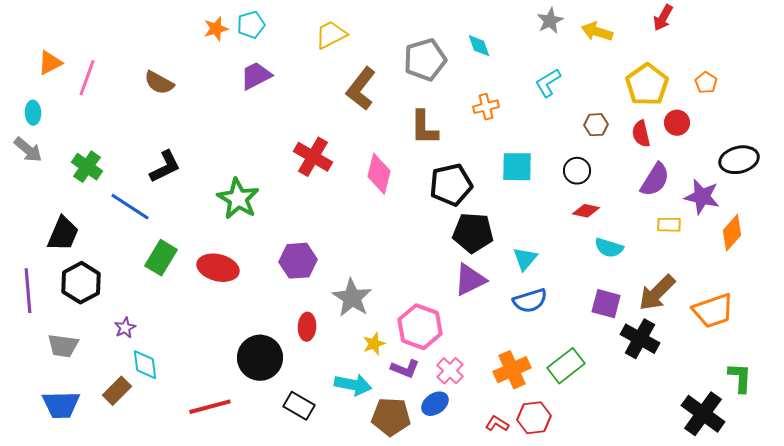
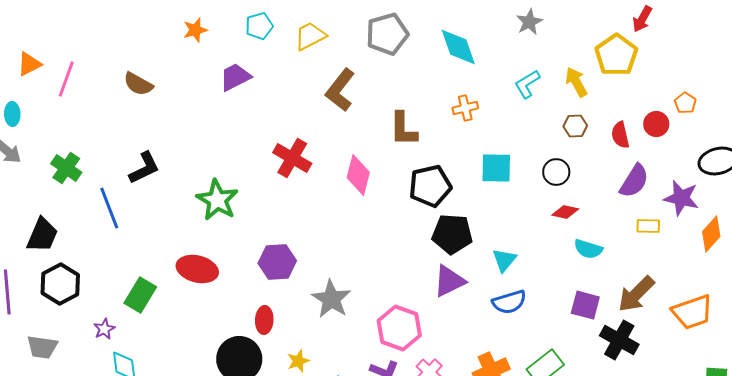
cyan pentagon: (251, 25) -> (259, 26), moved
yellow arrow: (597, 32) -> (576, 82), moved, turned 44
cyan diamond: (479, 46) -> (458, 47), size x1.6
gray pentagon: (425, 60) -> (387, 34), moved
orange pentagon: (706, 83) -> (685, 103), moved
yellow pentagon: (647, 85) -> (616, 55), moved
blue line: (130, 207) -> (109, 208), turned 36
green rectangle: (161, 258) -> (140, 295), moved
red ellipse: (307, 327) -> (264, 320), moved
yellow star: (374, 344) -> (298, 361), moved

